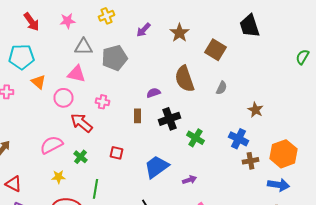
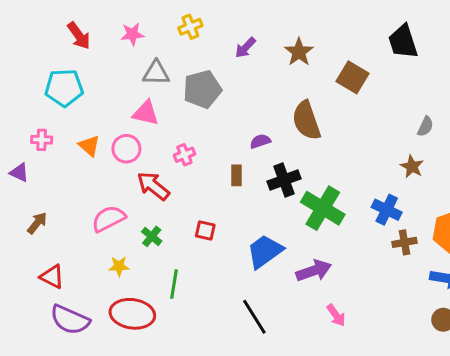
orange triangle: (38, 82) -> (89, 146), moved
gray semicircle: (222, 88) -> (425, 126), moved
pink cross: (102, 102) -> (184, 155), turned -32
green cross: (196, 138) -> (323, 208), size x1.6
purple arrow: (190, 180) -> (314, 271), size x1.6

